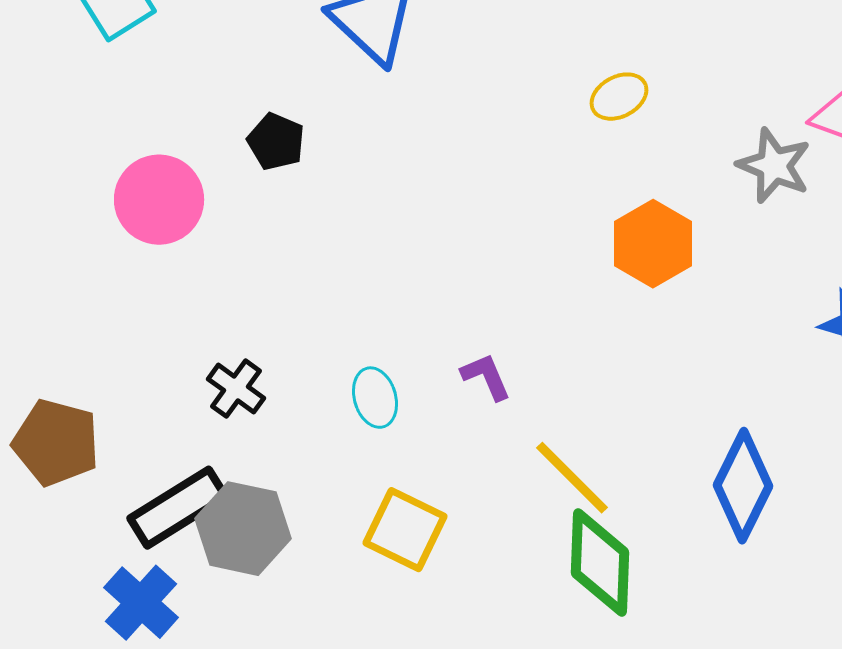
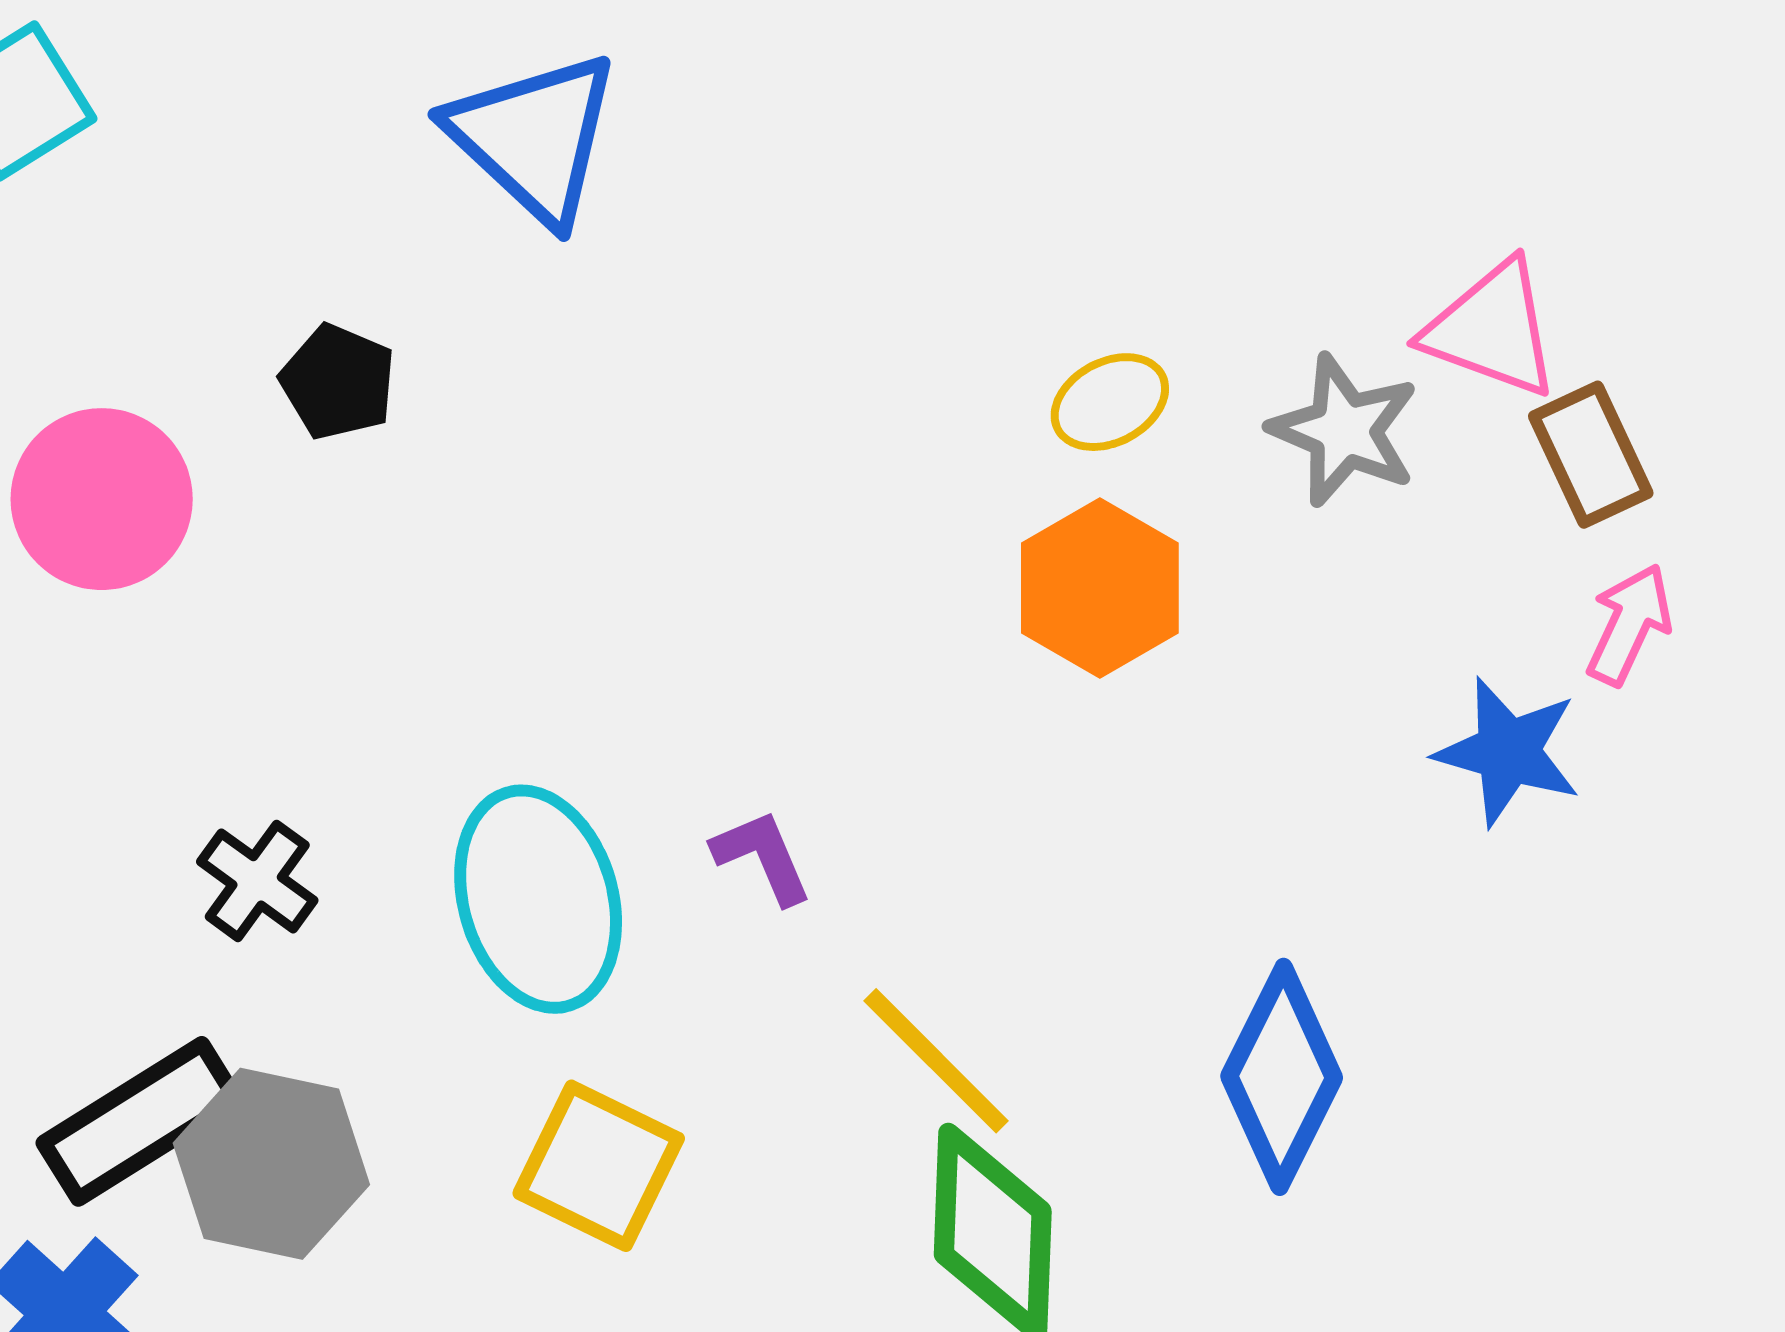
yellow ellipse: (619, 97) -> (1110, 402), moved
cyan ellipse: (375, 398) -> (538, 899), size x1.8

